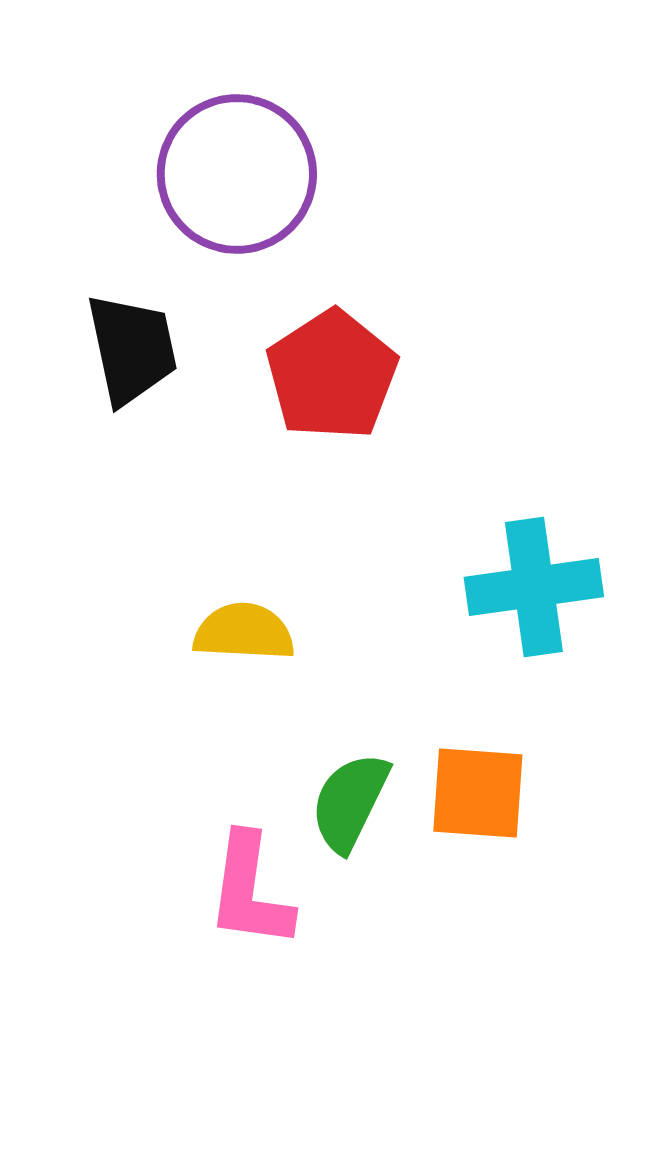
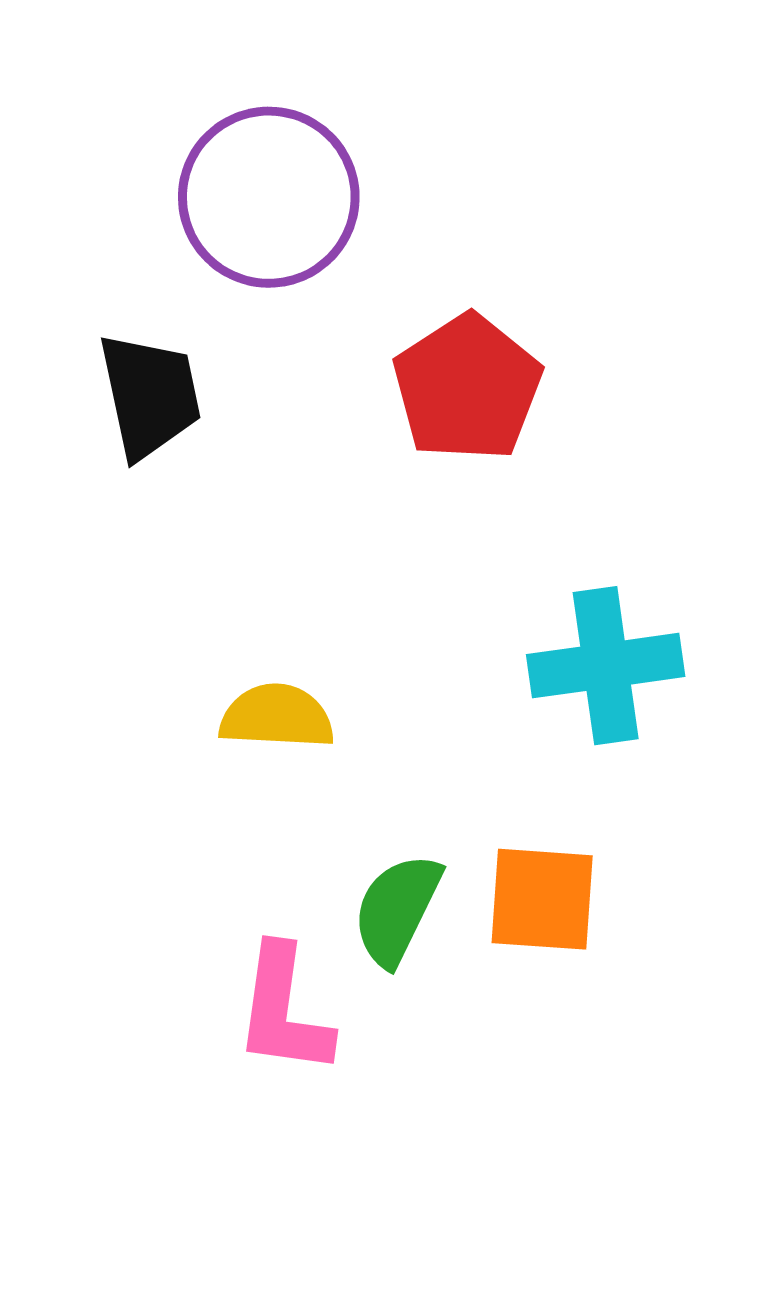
red pentagon: (332, 375) -> (467, 388), moved

